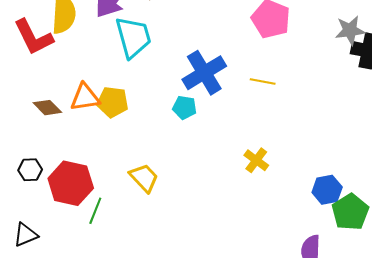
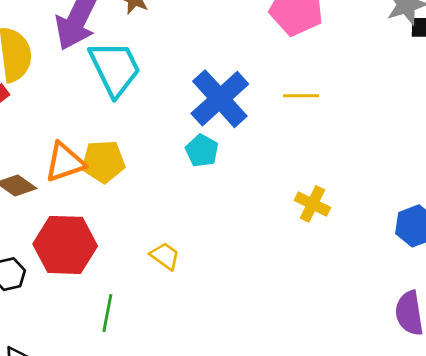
cyan pentagon: (185, 107) -> (202, 151), turned 30
yellow trapezoid: (144, 178) -> (165, 256), size x0.7
red hexagon: (71, 183) -> (65, 245), moved

